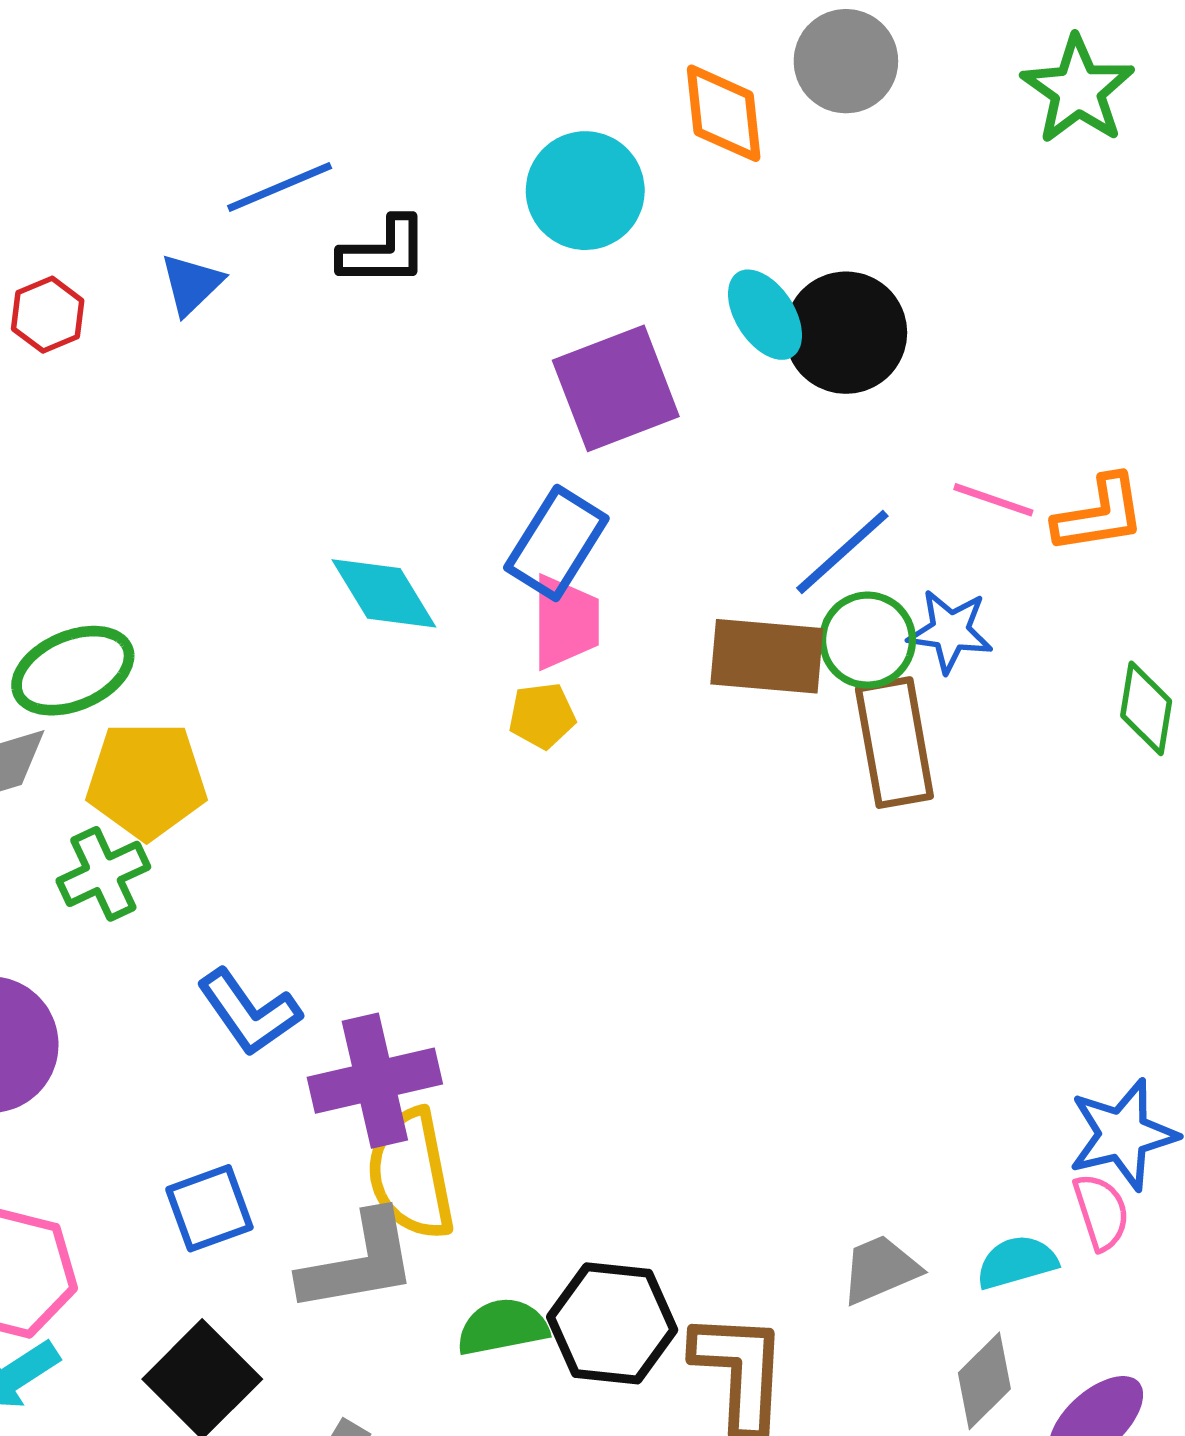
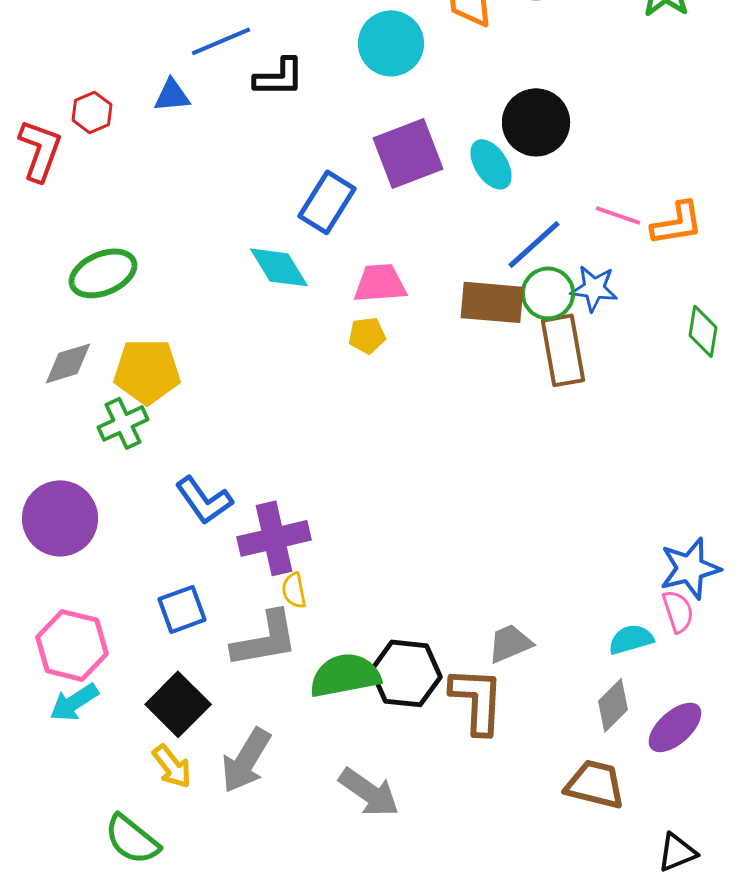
blue triangle: (191, 284) -> (172, 95), turned 39
cyan ellipse: (765, 315) -> (491, 164), moved
blue rectangle: (556, 543) -> (327, 202), moved
pink trapezoid: (565, 622) -> (380, 283), turned -94
green ellipse: (73, 671) -> (103, 273), moved
yellow semicircle: (411, 1174) -> (294, 590), size x0.5
gray trapezoid: (880, 1269) -> (510, 643), moved
green semicircle: (503, 1327) -> (345, 675), size x1.4

